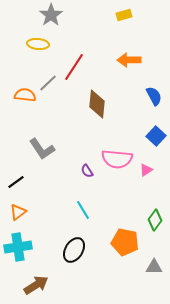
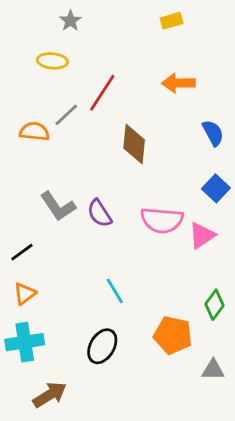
gray star: (51, 15) -> (70, 21), size x0.7
pink triangle: (146, 170) -> (202, 235), size x1.5
purple semicircle: (87, 171) -> (99, 213), moved, size x1.5

